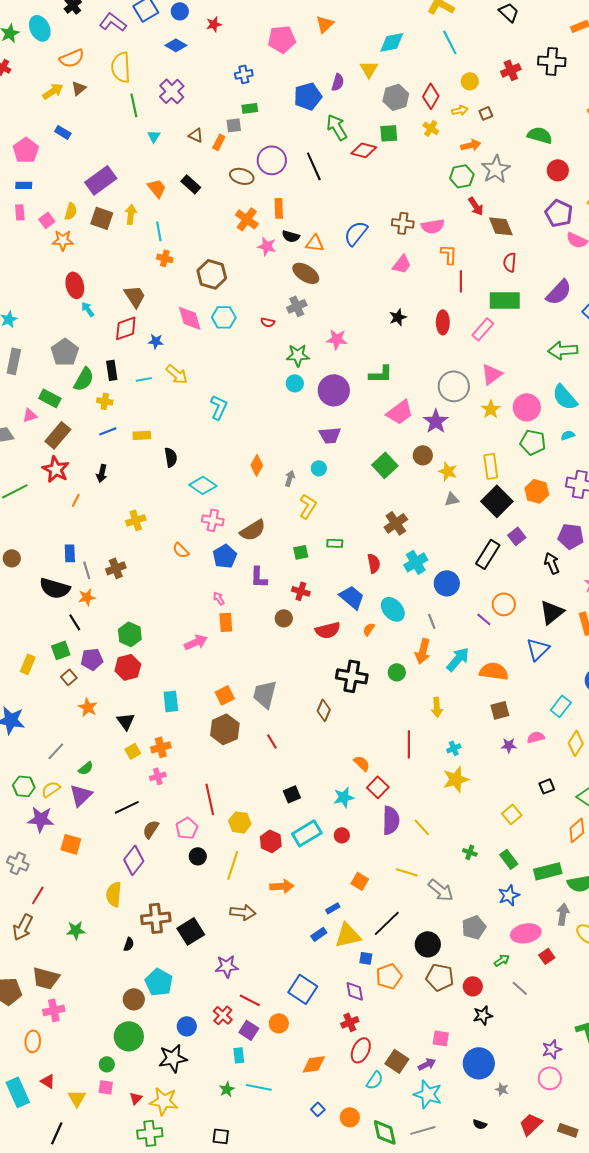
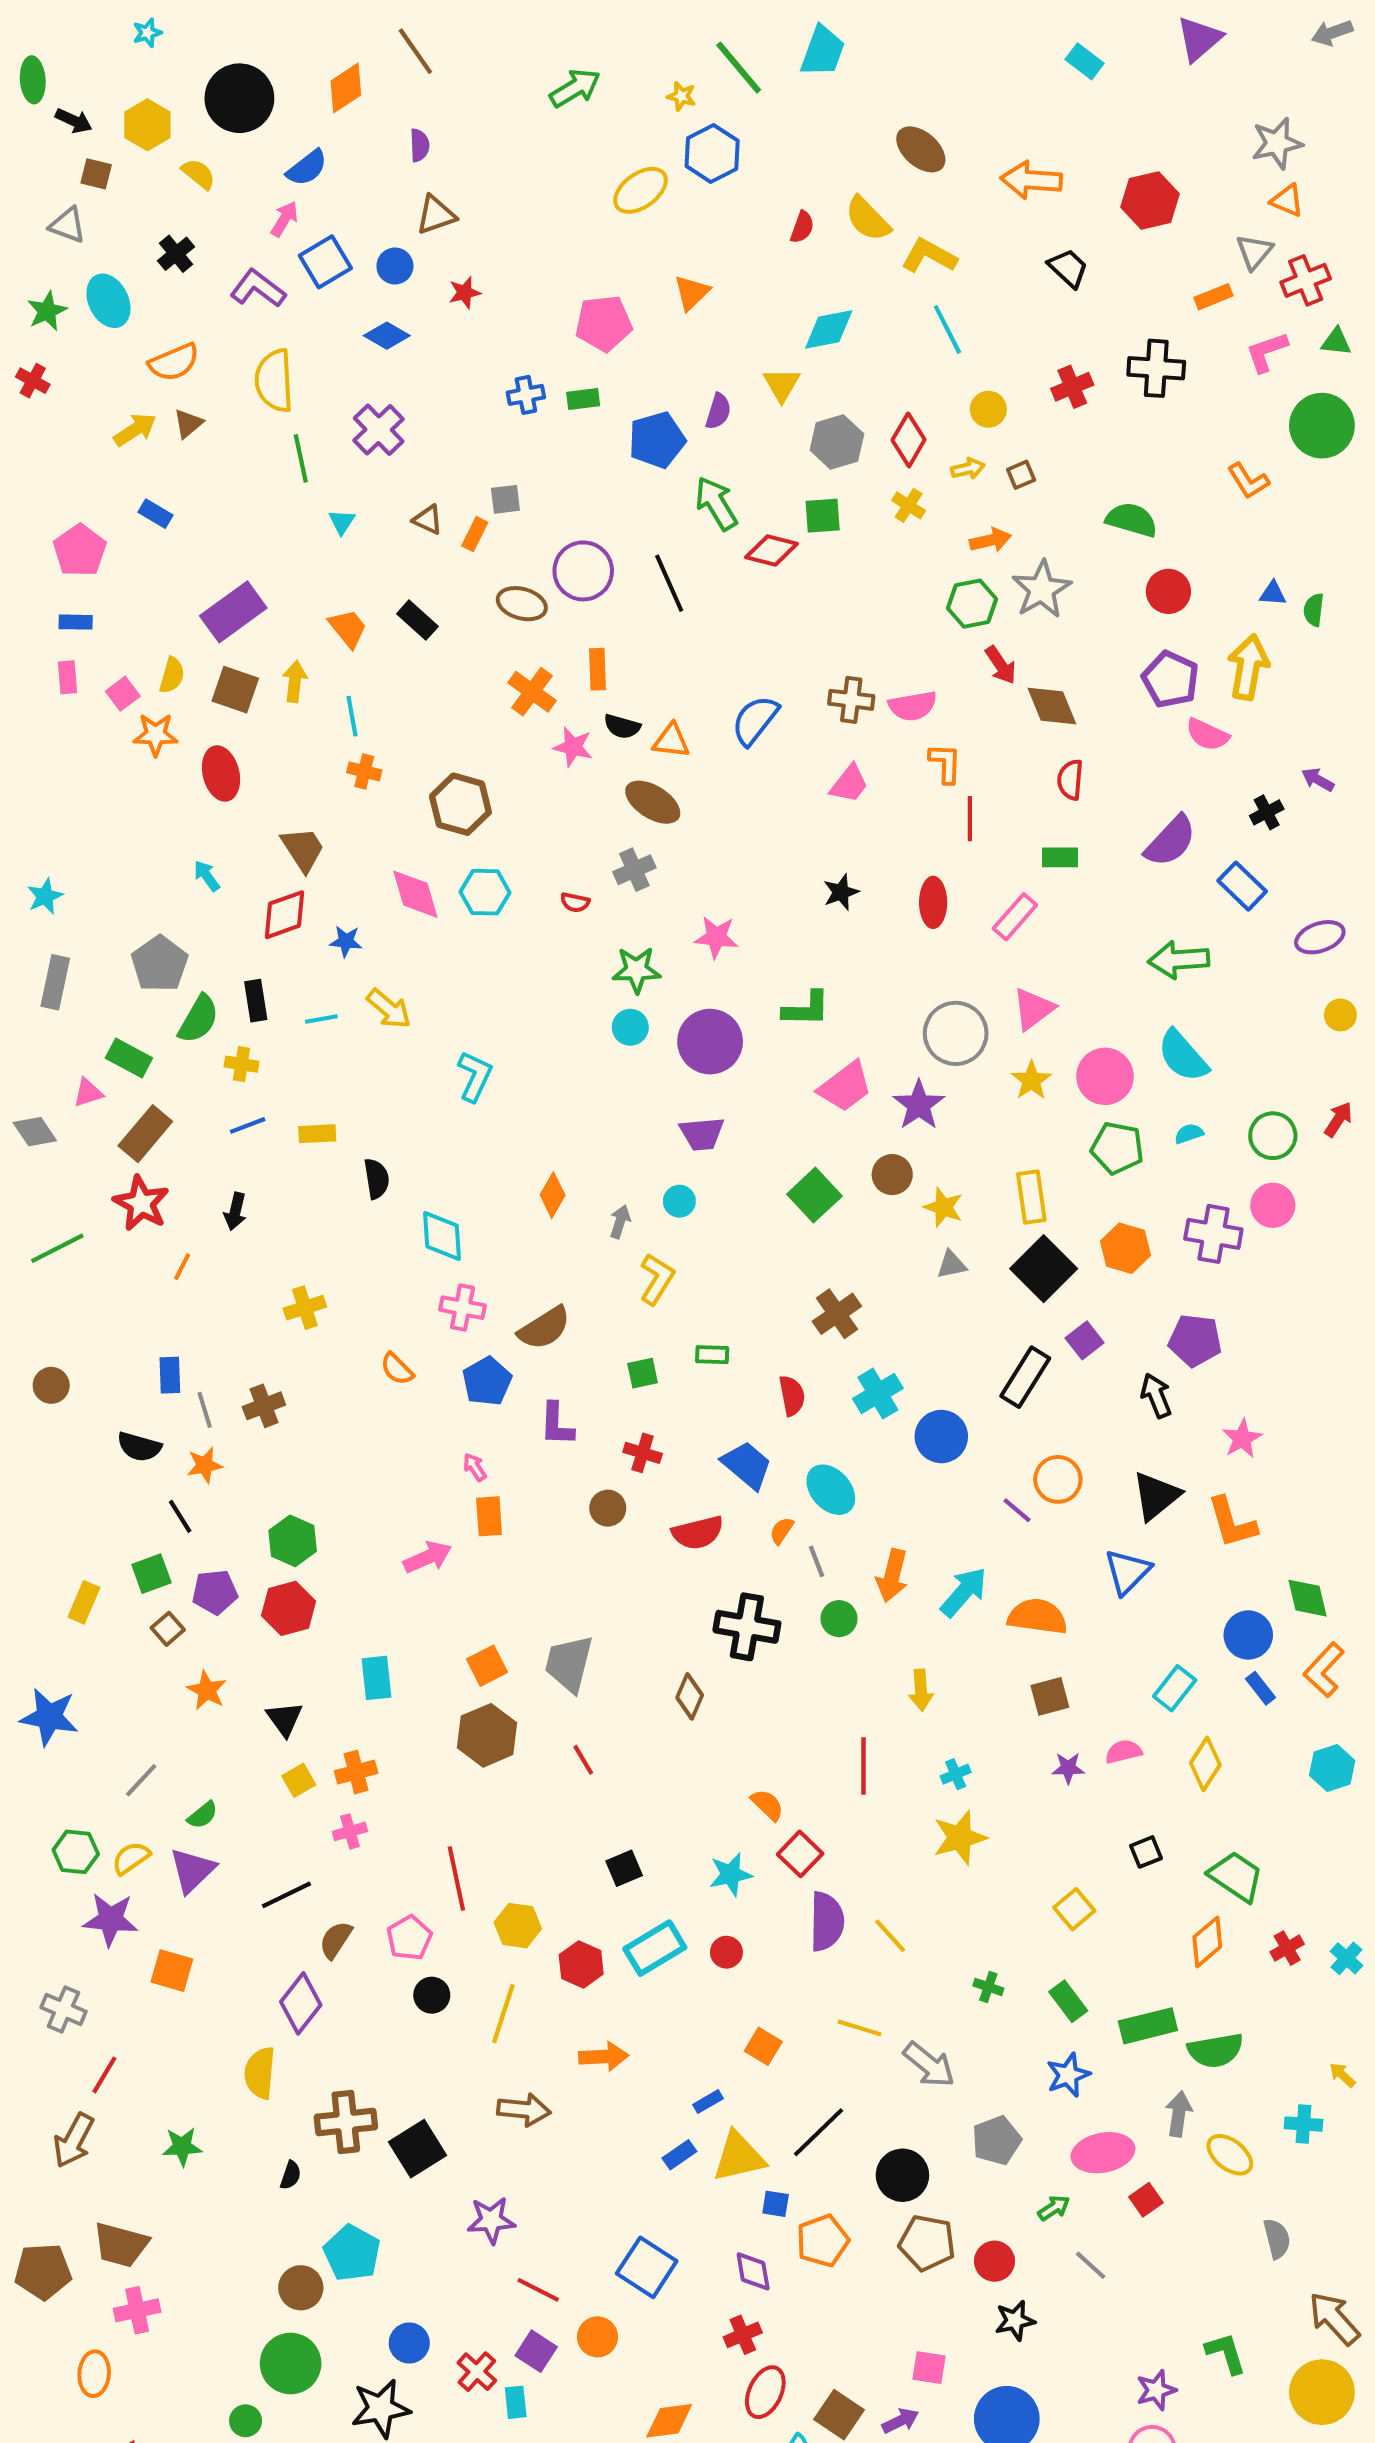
green rectangle: (250, 108) -> (583, 399), moved
red ellipse: (75, 285) -> (221, 774), moved
green rectangle: (505, 300) -> (1060, 857), size x0.6
cyan diamond: (203, 485) -> (442, 1236), turned 52
black semicircle: (55, 588) -> (139, 1447), size x0.7
gray line: (432, 621) -> (816, 1561), moved
red cross: (223, 1015) -> (477, 2372), moved

